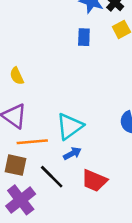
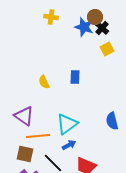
blue rectangle: (84, 37) -> (75, 77), moved
yellow semicircle: (17, 76) -> (44, 82), moved

